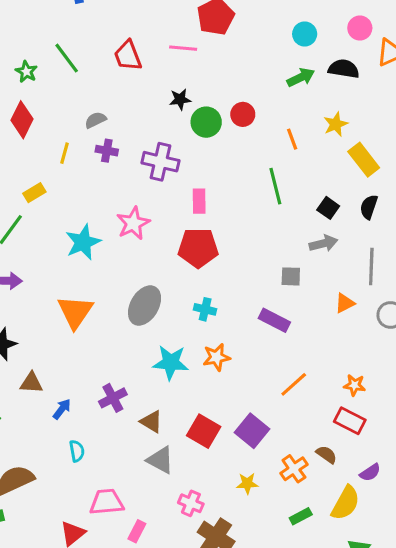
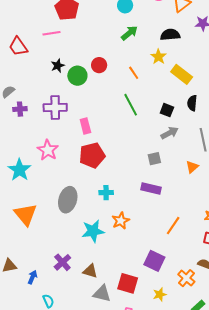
black semicircle: (344, 69) -> (170, 35), moved
red square: (204, 431) -> (128, 283), moved

